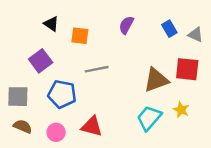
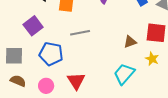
brown triangle: (156, 80) -> (130, 42), size x0.6
yellow star: (181, 110) -> (152, 59), moved
red triangle: (92, 126) -> (76, 81), turned 42

